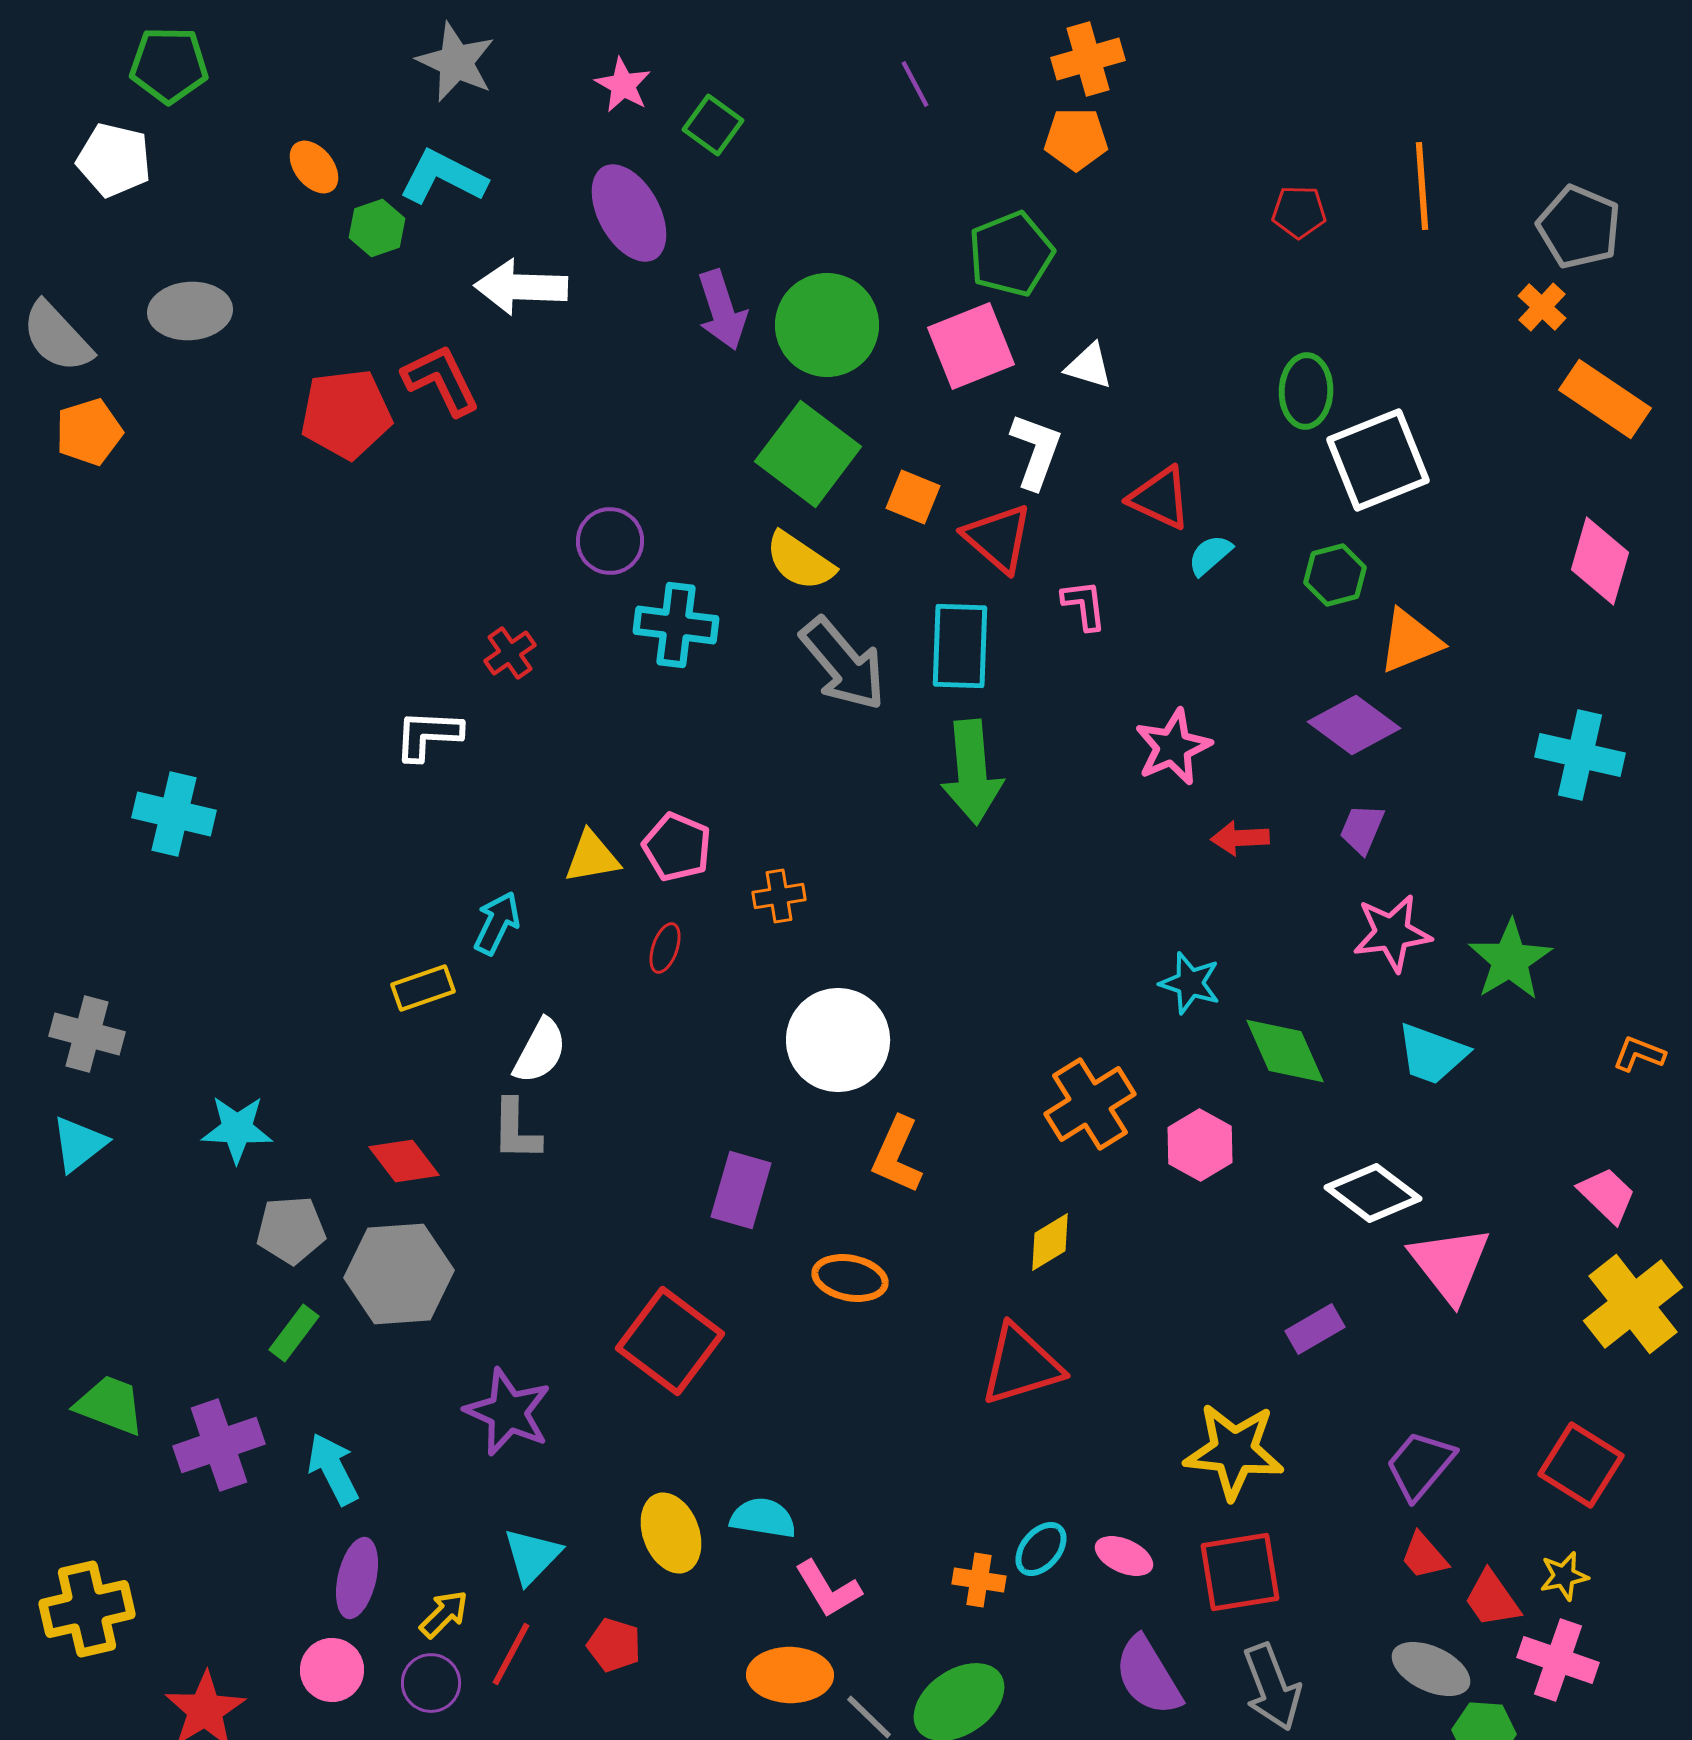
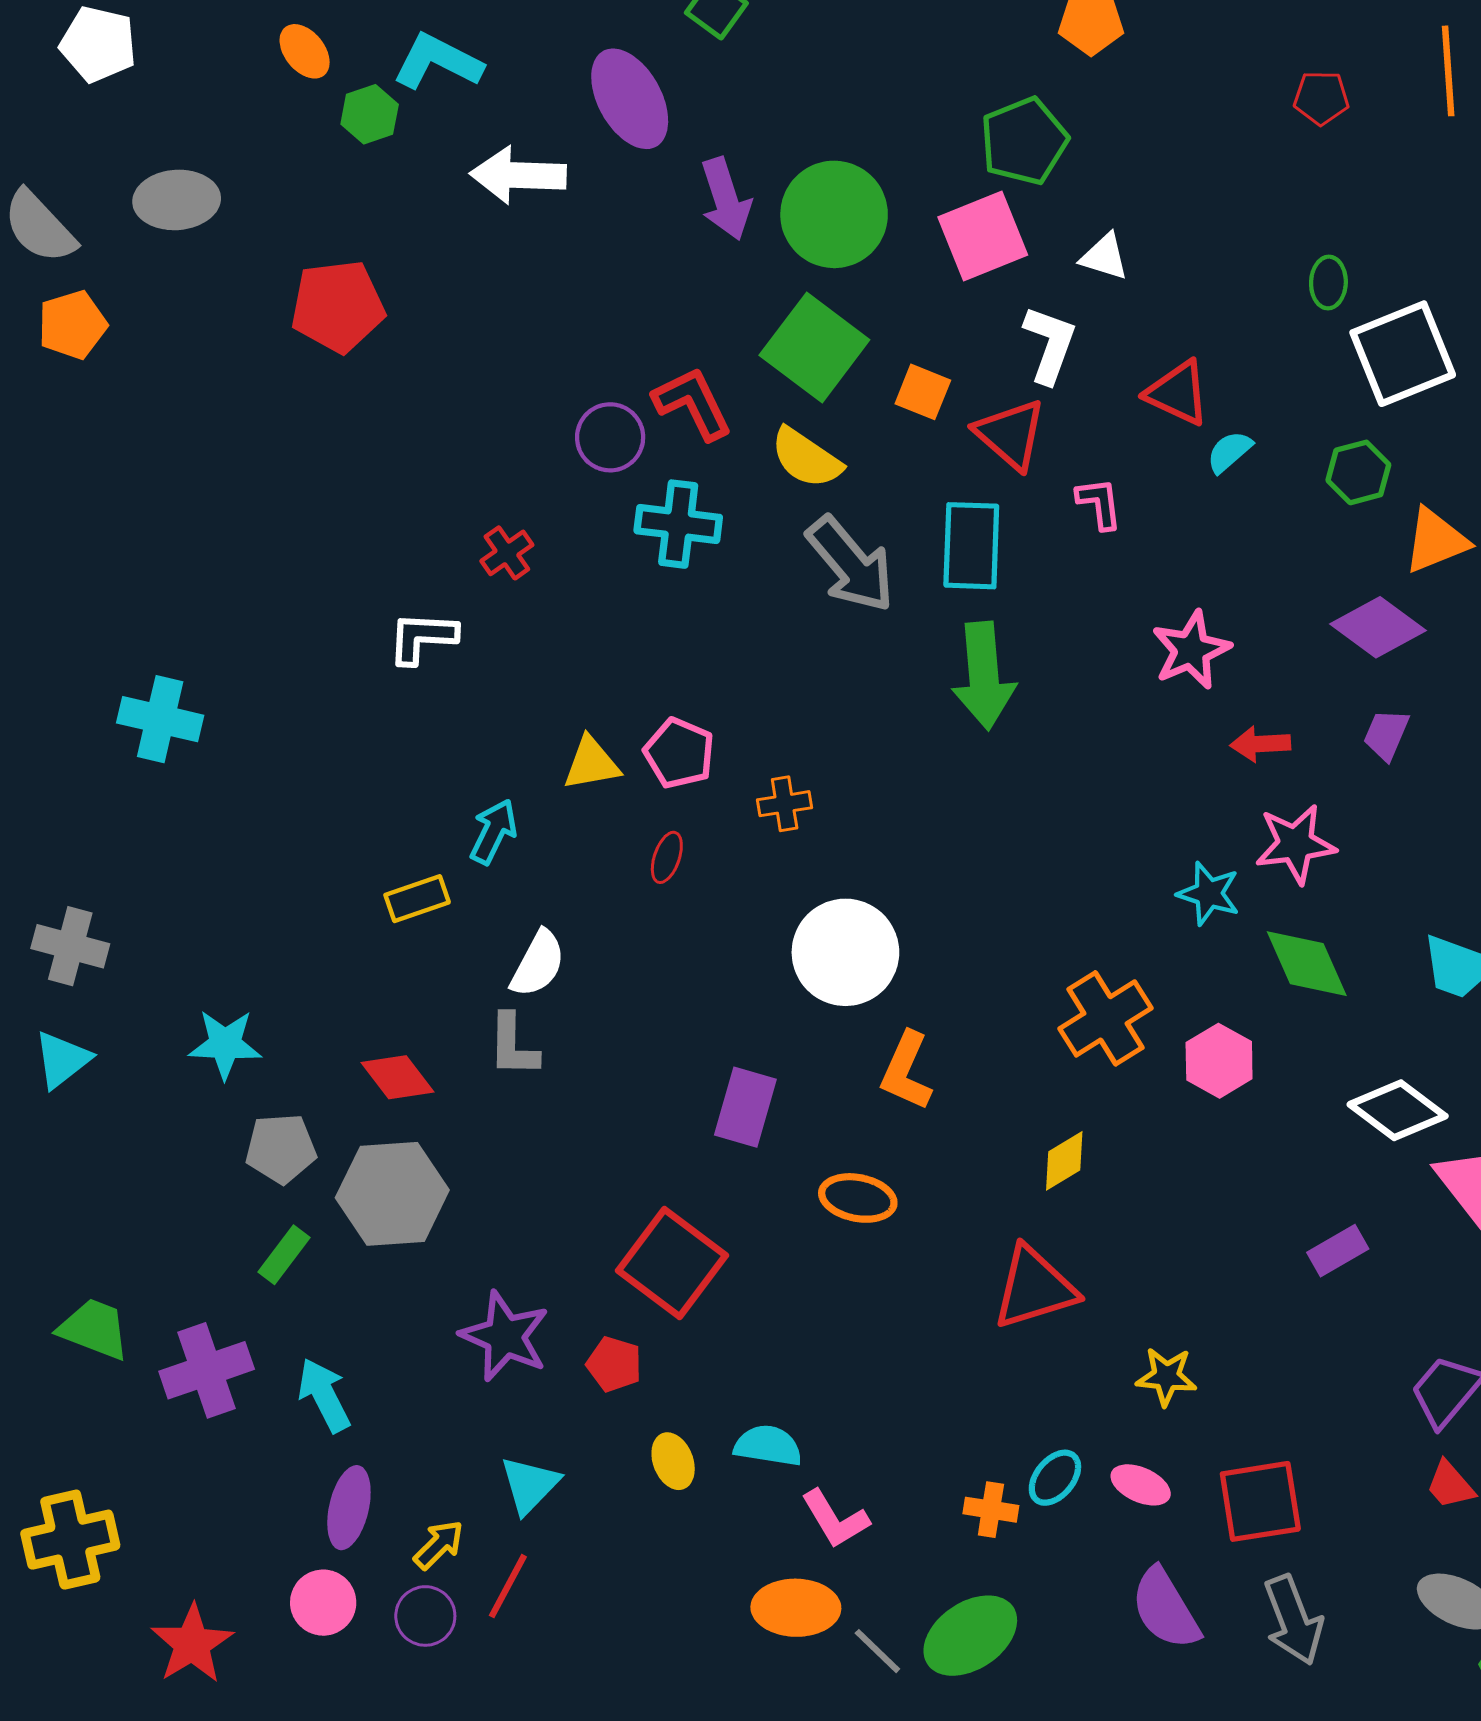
red L-shape: (441, 380) -> (693, 403), moved
green ellipse: (1306, 391) -> (1328, 283), size x0.7
pink star: (1392, 933) -> (1295, 844), moved
yellow star: (1234, 1451) -> (1166, 1377), moved, size x0.6
yellow ellipse: (671, 1533) -> (673, 1461), size x0.7
red pentagon: (614, 1645) -> (614, 1364), moved

